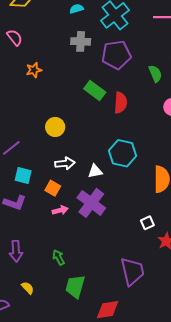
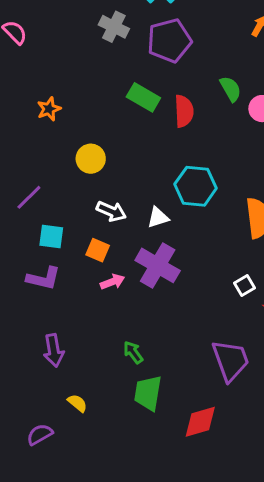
gray cross: (81, 41) -> (114, 27), turned 30
orange star: (34, 70) -> (49, 109), moved
green semicircle: (155, 74) -> (231, 89), moved
white arrow: (65, 163) -> (111, 211), turned 36
green arrow: (59, 257) -> (133, 352), moved

